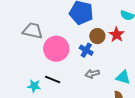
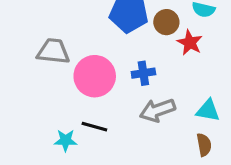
brown circle: (97, 36) -> (166, 22), moved
blue cross: (86, 50) -> (143, 73), turned -32
gray arrow: (92, 74) -> (157, 110), size x1.5

